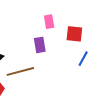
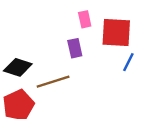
red square: (74, 34) -> (116, 33), size x1.5

